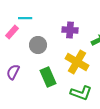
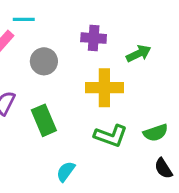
yellow cross: (77, 62) -> (104, 88), turned -30
green rectangle: (48, 77) -> (44, 120), moved

